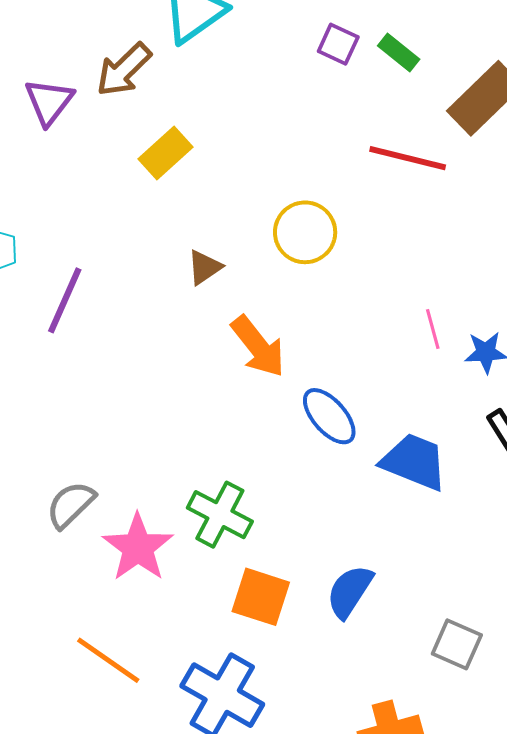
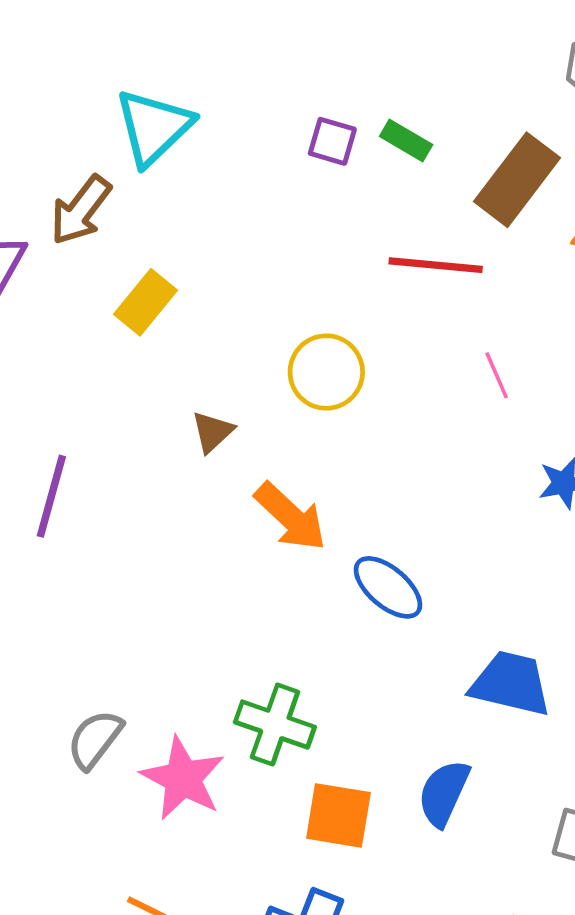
pink line: (433, 329) -> (497, 375), moved
blue trapezoid: (414, 462) -> (511, 683), moved

